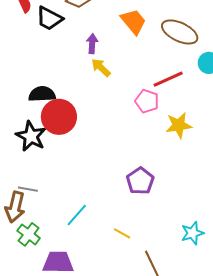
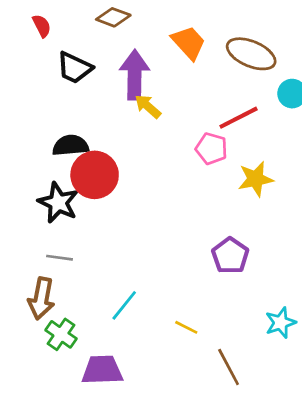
black trapezoid: (49, 18) -> (74, 68), moved
purple arrow: (92, 44) -> (135, 75), size x1.8
purple pentagon: (140, 181) -> (230, 256), moved
gray line: (28, 189) -> (59, 258), moved

